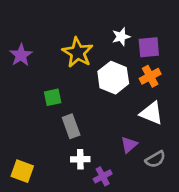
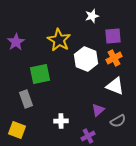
white star: (121, 37) -> (92, 16), moved
green square: (53, 97) -> (40, 74), size x1.5
gray rectangle: (71, 126) -> (26, 99), moved
purple cross: (103, 176) -> (88, 136), moved

